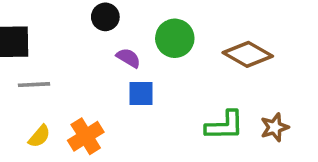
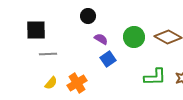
green circle: (175, 38) -> (134, 37), moved
blue square: (141, 93) -> (108, 59), turned -35

